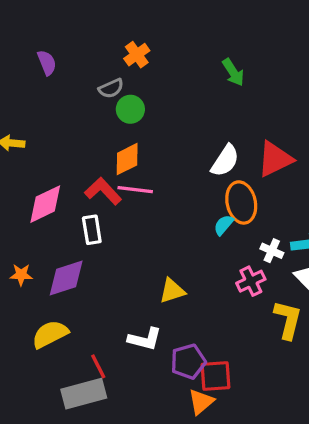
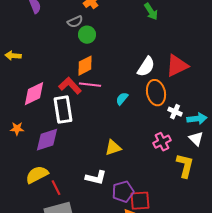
cyan semicircle: (224, 225) -> (122, 99), moved
white rectangle: (92, 230) -> (63, 110), size x1.5
white cross: (272, 251) -> (175, 112), moved
orange star: (21, 275) -> (17, 129), moved
red line: (98, 366) -> (56, 188), moved

